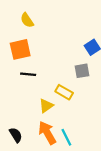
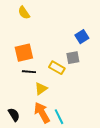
orange square: (20, 49) -> (24, 53), moved
black line: (28, 74) -> (29, 72), moved
yellow rectangle: (64, 92) -> (57, 68), moved

